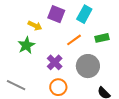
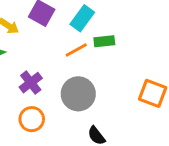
green rectangle: (102, 38) -> (104, 41), moved
orange line: (74, 40) -> (76, 50), moved

